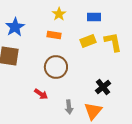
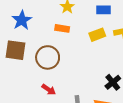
brown circle: (56, 67) -> (48, 57), moved

